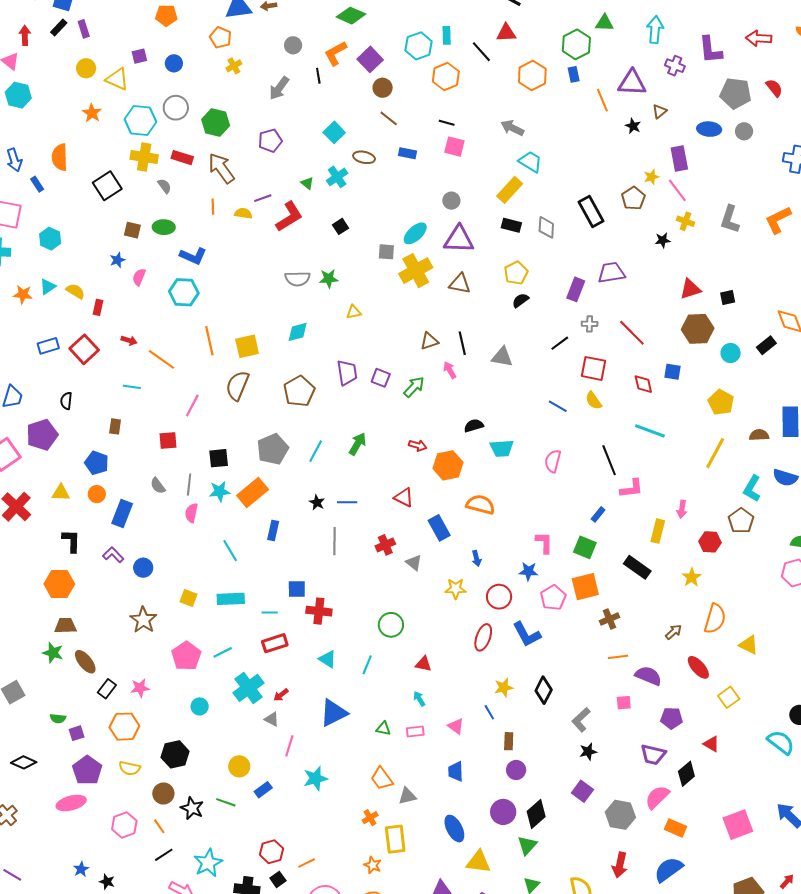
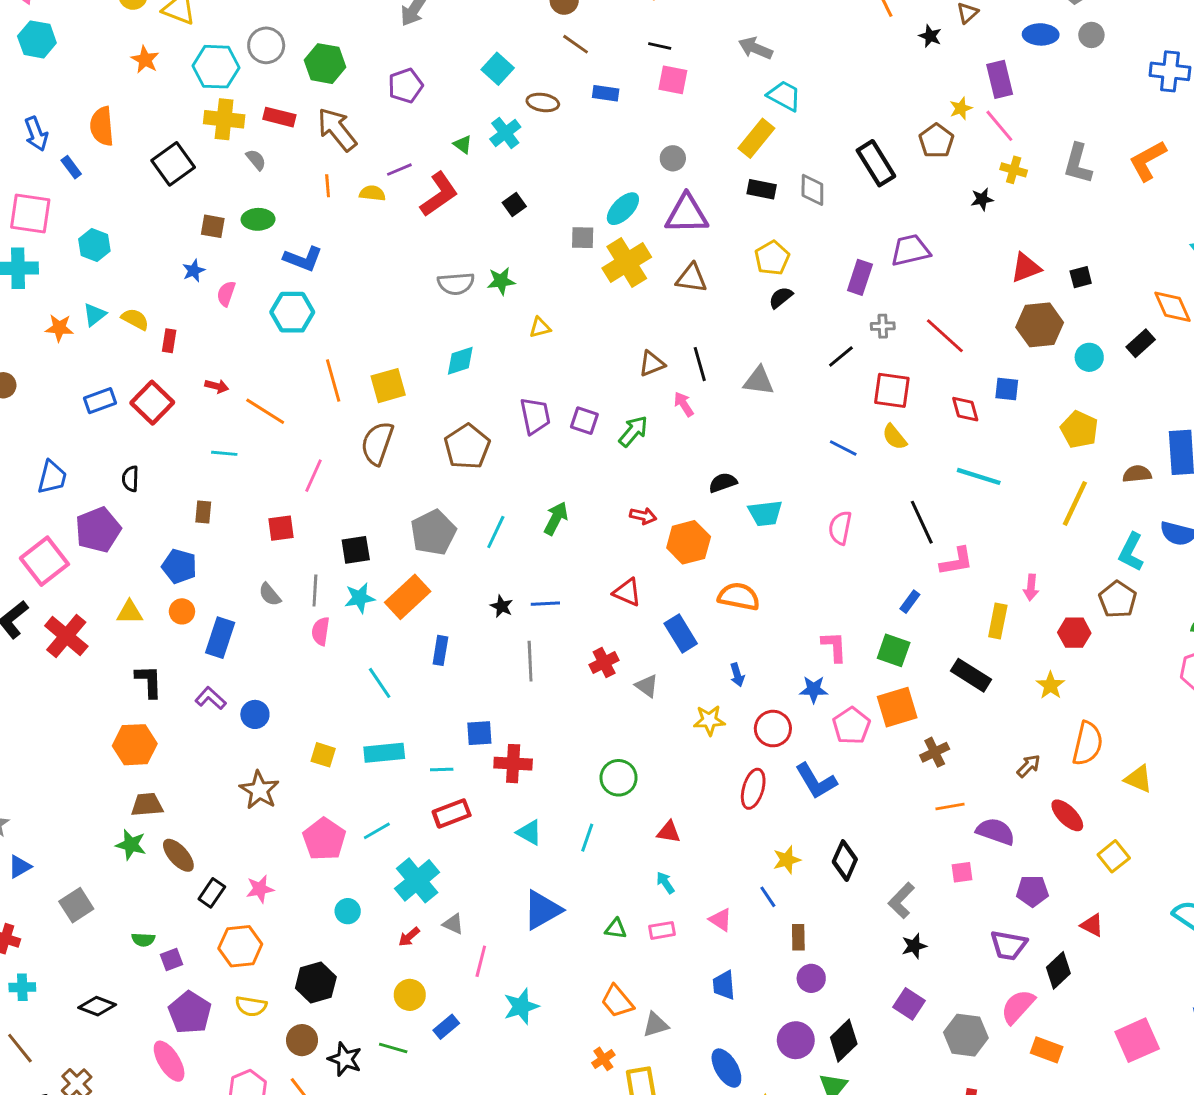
red arrow: (281, 695) -> (409, 937), moved
pink ellipse: (71, 803) -> (169, 1061), turned 76

